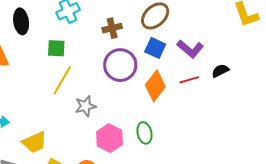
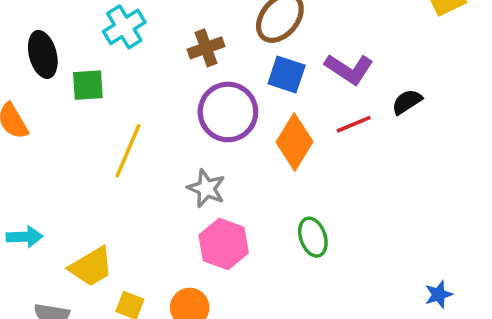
green square: (56, 48) -> (88, 85), moved
gray star: (85, 106) -> (206, 188), moved, turned -30
green ellipse: (144, 133) -> (313, 237), moved

